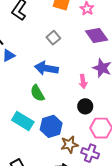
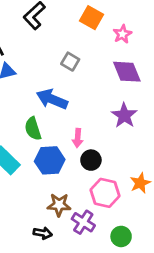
gray square: (53, 38) -> (70, 62), turned -32
pink arrow: (83, 81) -> (78, 138), moved
blue hexagon: (51, 126) -> (50, 160), moved

